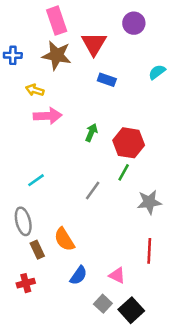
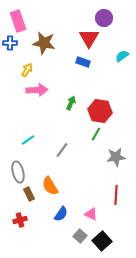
pink rectangle: (57, 21) -> (18, 21), moved
red triangle: (94, 44) -> (89, 38), moved
yellow arrow: (35, 90) -> (27, 70), turned 104
gray line: (93, 190) -> (62, 150), moved

